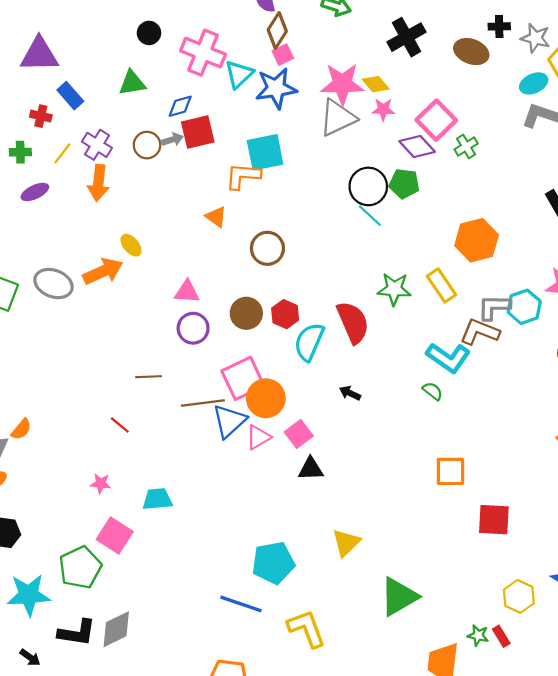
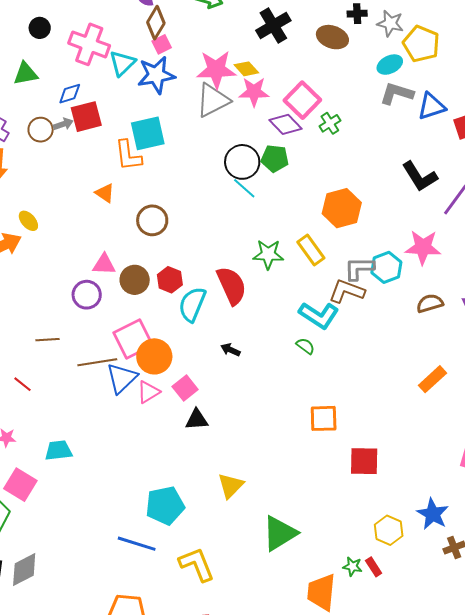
pink star: (383, 110) -> (254, 92), size x1.4
orange L-shape: (243, 176) -> (128, 155), turned -100
pink triangle: (187, 292) -> (104, 264), moved

